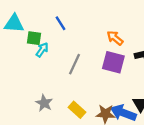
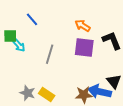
cyan arrow: (42, 50) -> (19, 45), turned 112
yellow rectangle: (77, 110) -> (47, 94), moved

